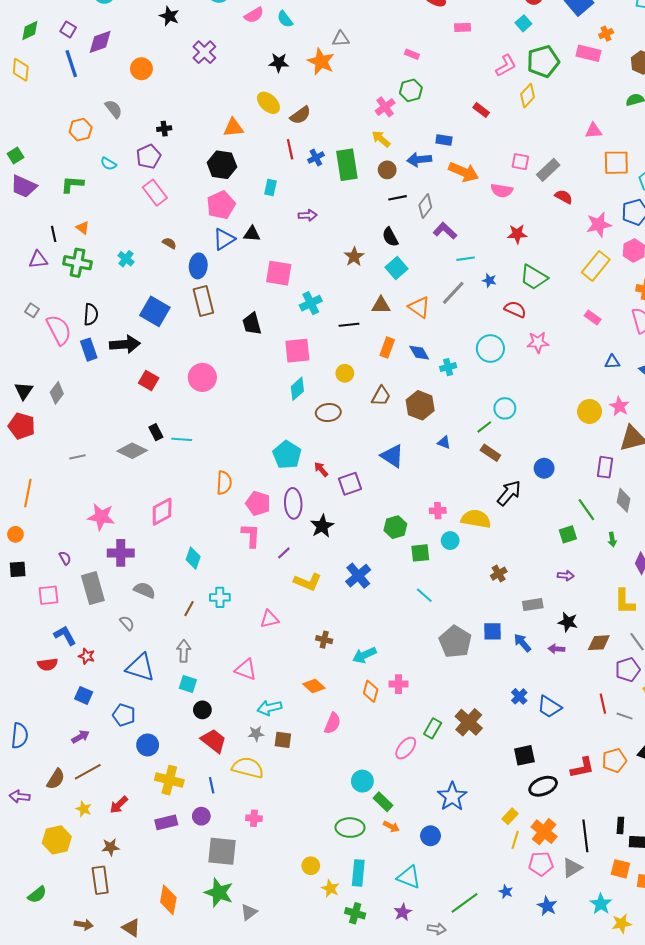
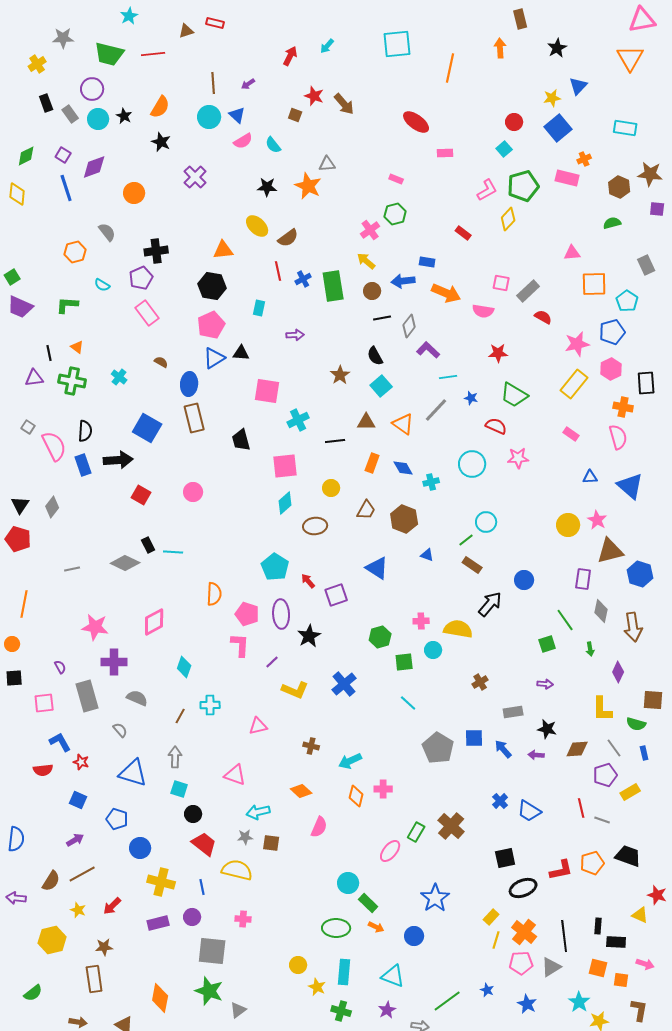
black cross: (164, 129) -> (156, 251), size x1.6
pink circle: (202, 377) -> (193, 492), size x0.7

